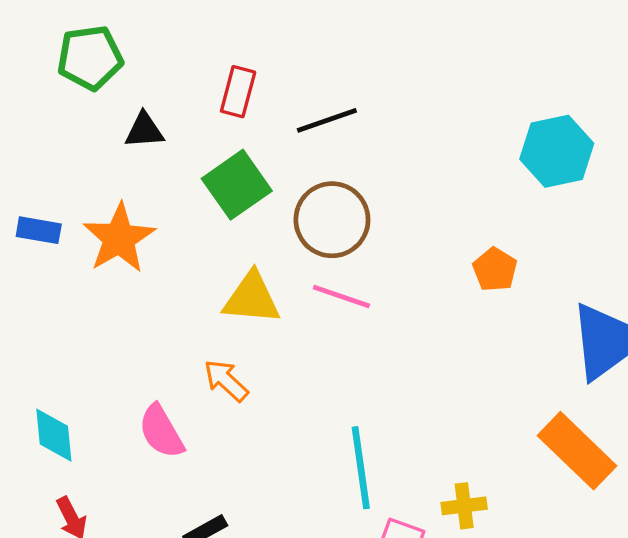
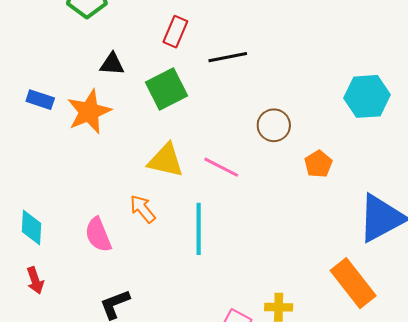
black triangle: (144, 130) -> (112, 64), moved
brown circle: (332, 220) -> (274, 125), moved, size x0.7
cyan line: (361, 468) -> (199, 229), moved

